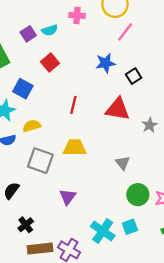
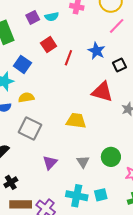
blue star: (106, 63) -> (96, 51), turned 30
red line: (73, 105) -> (68, 58), moved
yellow trapezoid: (75, 148) -> (76, 121), moved
gray triangle: (123, 163) -> (83, 162), moved
green circle: (138, 195) -> (111, 157), moved
cyan cross: (103, 231) -> (77, 196), turned -30

